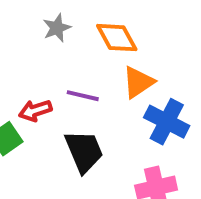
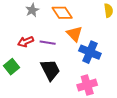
orange triangle: (138, 82) -> (74, 34), turned -36
red arrow: (35, 111) -> (26, 42), moved

